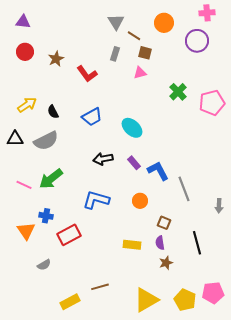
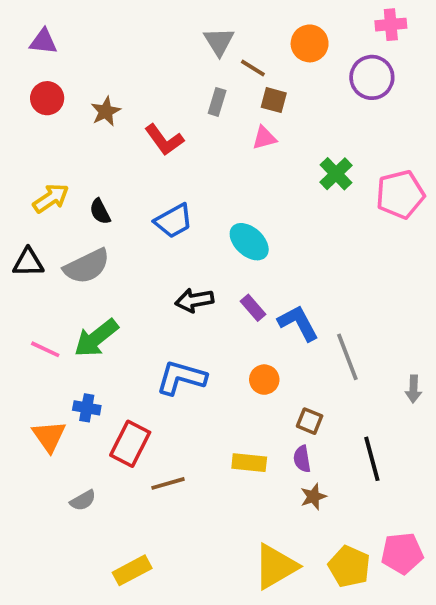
red rectangle: (69, 235) -> (130, 444), turned -35
brown line: (100, 287) -> (168, 483), moved

